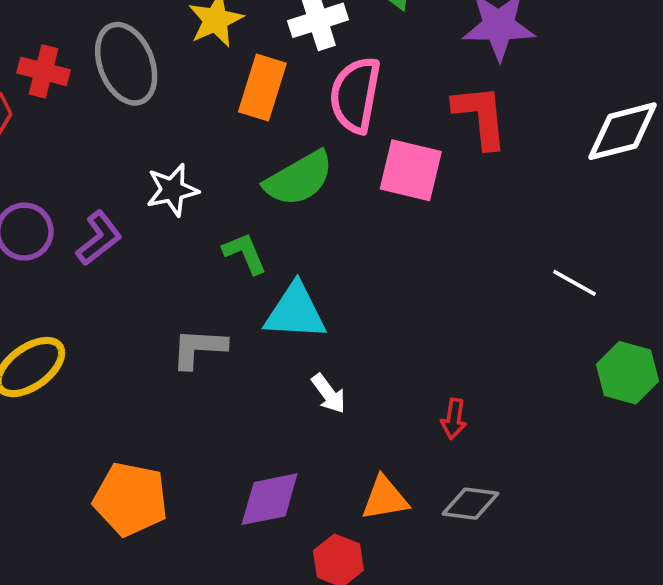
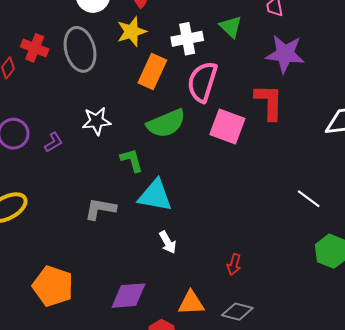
purple L-shape: (99, 238) -> (53, 142), size x0.7

